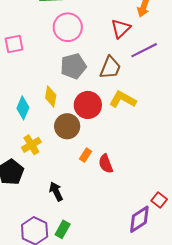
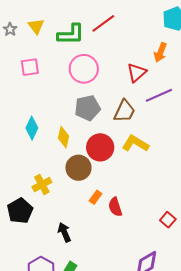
pink square: (14, 44) -> (30, 67), moved
cyan diamond: (23, 108) -> (32, 128), moved
red square: (159, 200) -> (168, 220), moved

